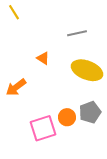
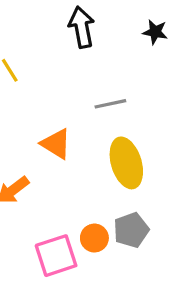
orange triangle: (43, 58) -> (56, 144), size x1.5
yellow ellipse: (87, 70) -> (126, 163), turned 52

